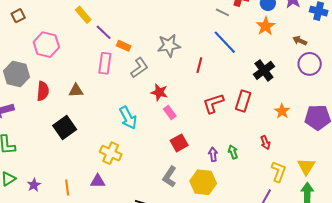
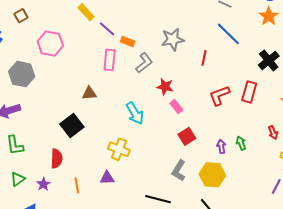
red semicircle: (43, 91) -> (57, 159), moved
brown triangle: (76, 91) -> (89, 93), moved

